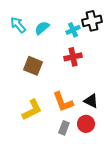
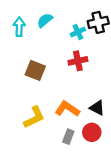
cyan arrow: (18, 25) -> (19, 27), turned 42
cyan semicircle: (42, 28) -> (45, 20), moved
orange L-shape: (63, 102) -> (67, 109), turned 145

